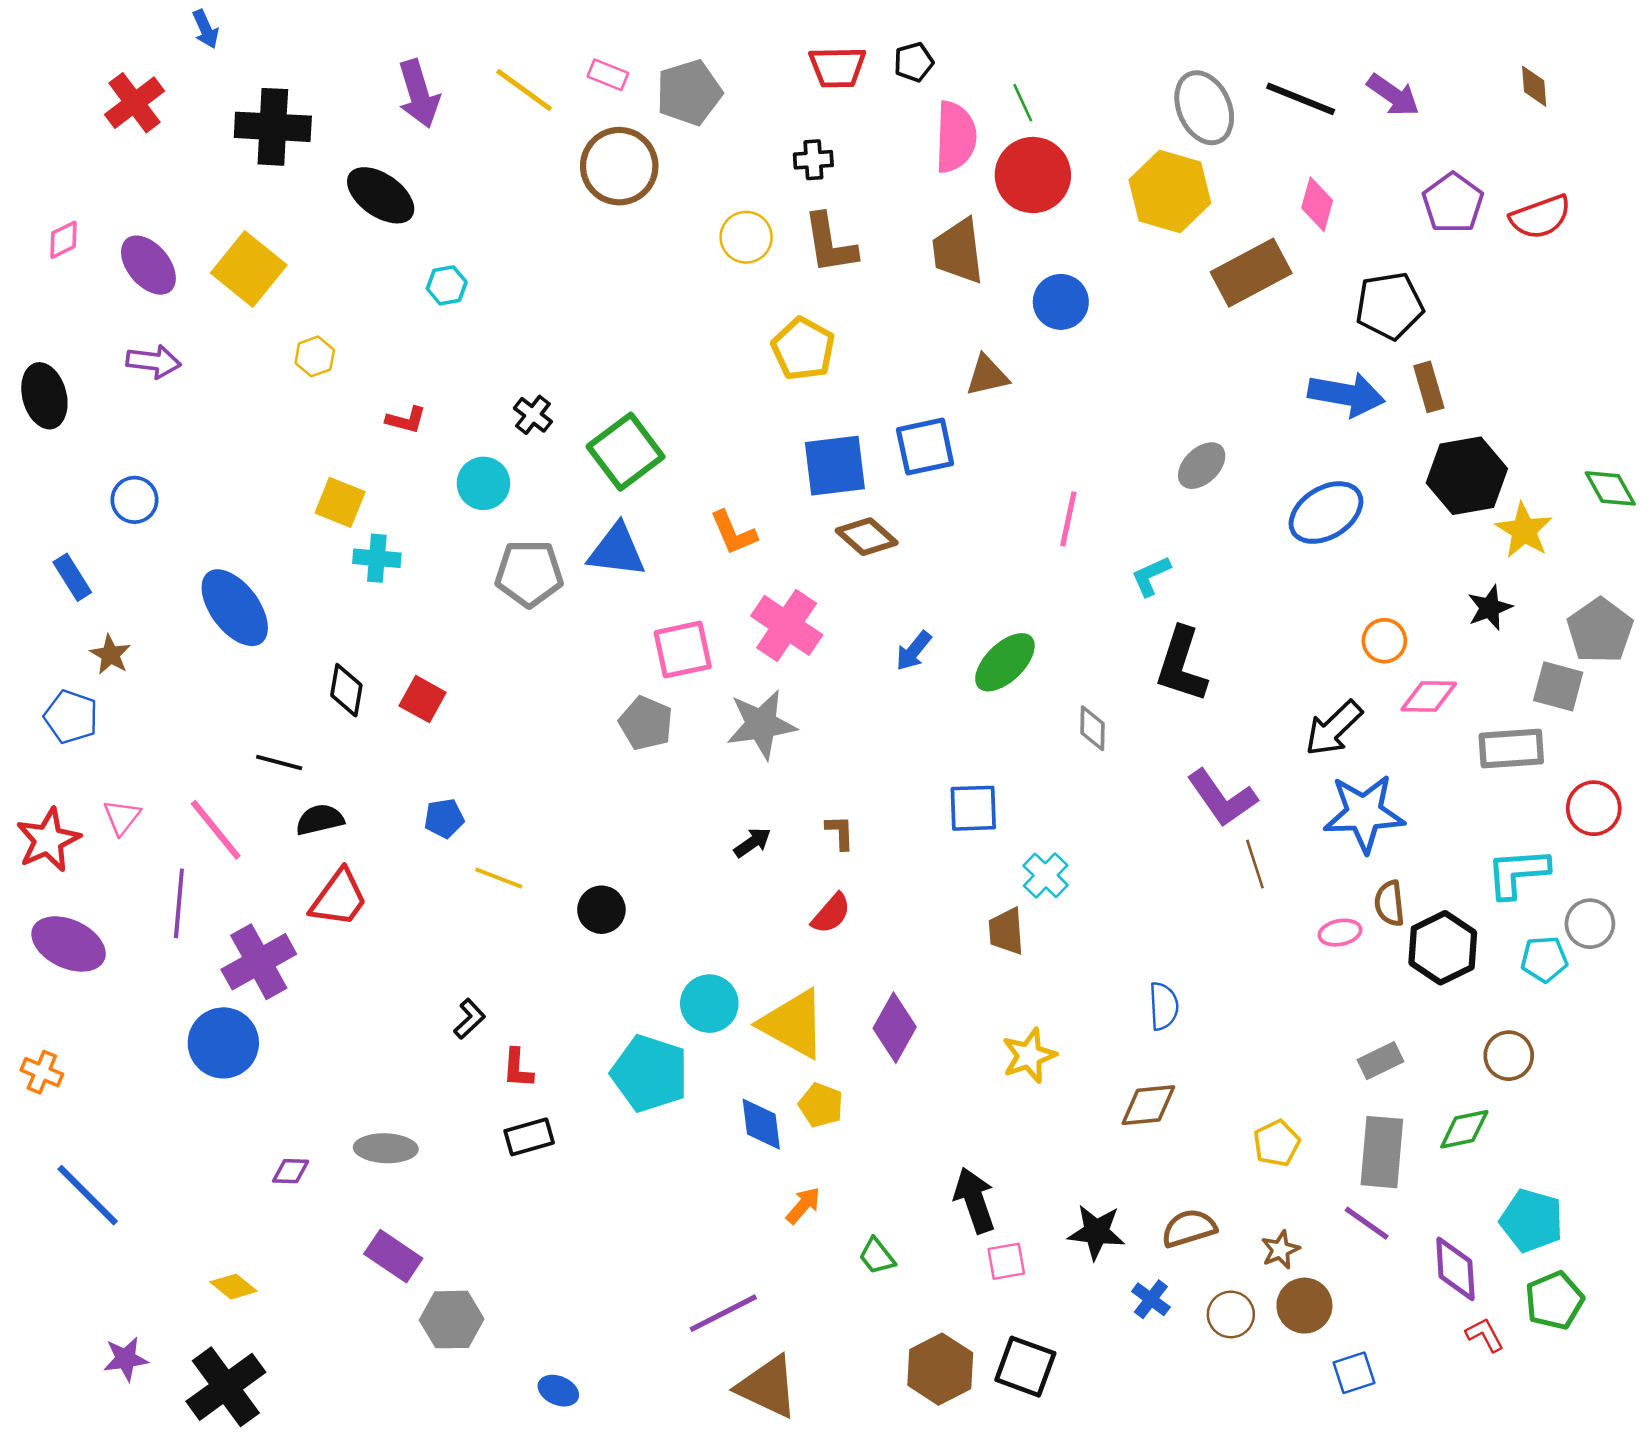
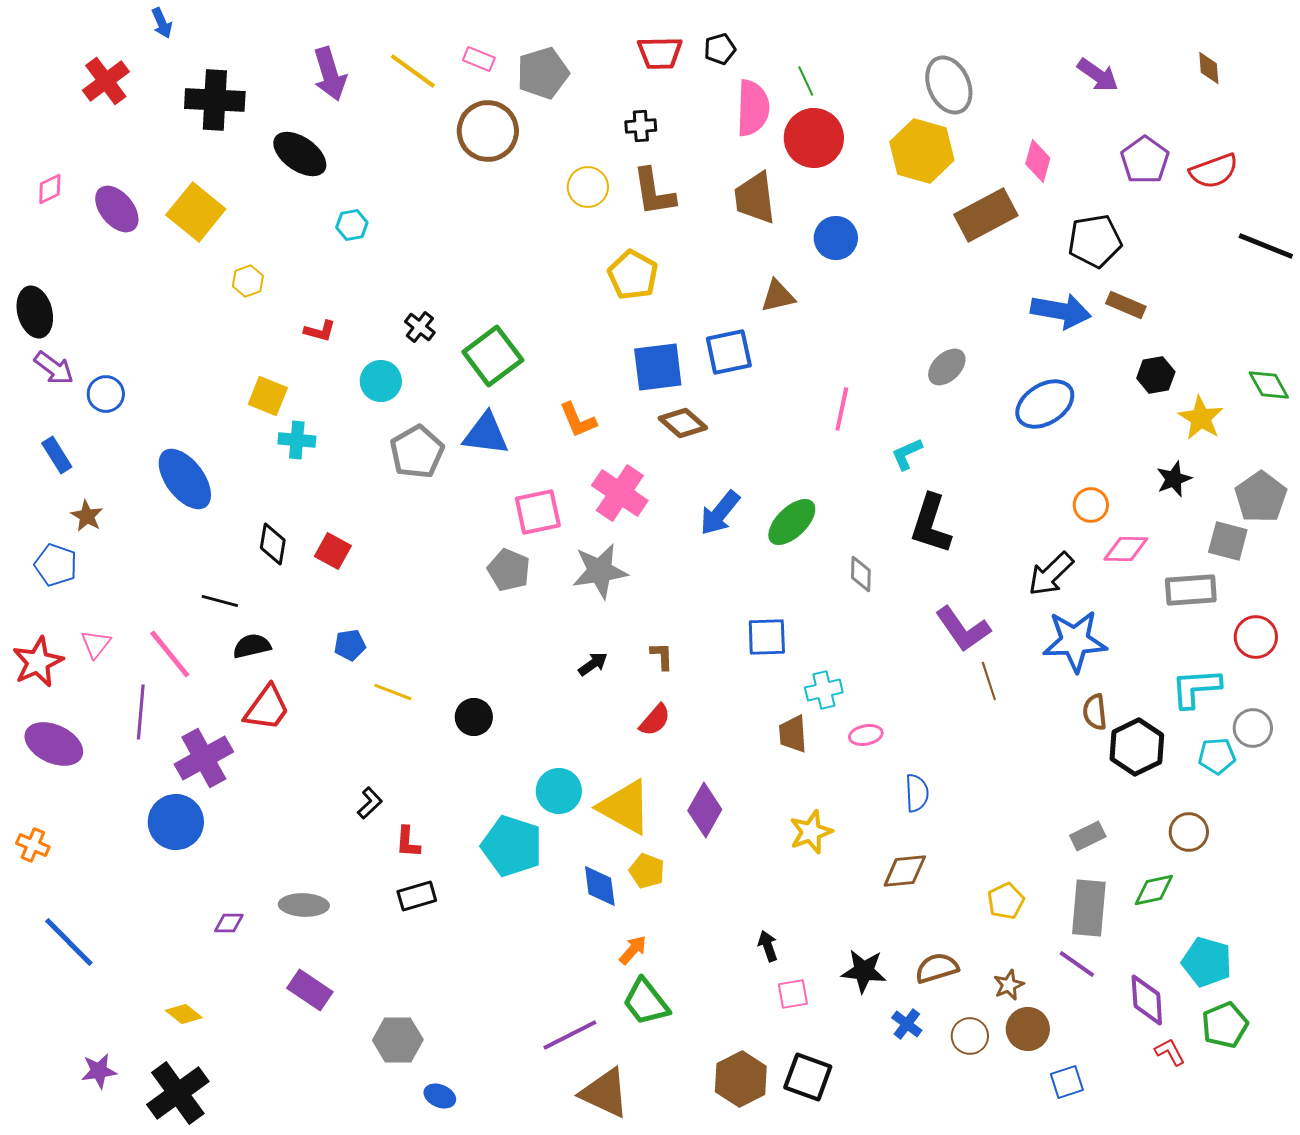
black line: (1301, 99) -> (1266, 246), moved
purple arrow: (154, 362) -> (54, 368), moved, turned 30
brown rectangle: (1429, 387) -> (1126, 305), turned -51
black hexagon: (1467, 476) -> (1156, 375), size x0.6
gray pentagon: (529, 573) -> (417, 452), turned -30
blue arrow: (914, 651) -> (720, 513), size x1.4
cyan cross: (1046, 875) -> (824, 690), turned 33
pink ellipse: (1340, 933) -> (866, 735), moved
black arrow: (975, 1200) -> (768, 946), size x0.6
green trapezoid: (877, 1256) -> (646, 1002), moved, size x1.6
gray hexagon: (452, 1320) -> (398, 1040), moved

